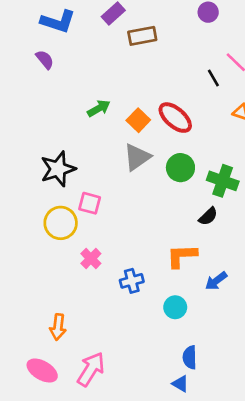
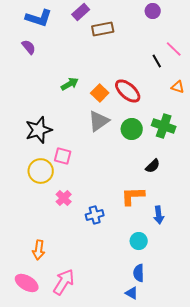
green cross: (223, 181) -> (164, 126), moved
blue arrow: (216, 281) -> (159, 215), turned -60
cyan circle: (175, 307) -> (139, 241), moved

